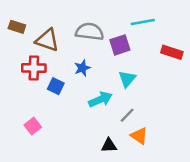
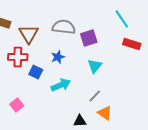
cyan line: (143, 22) -> (122, 19), moved, turned 66
brown triangle: (47, 40) -> (29, 34), turned 40
cyan arrow: (100, 99) -> (61, 85), moved

